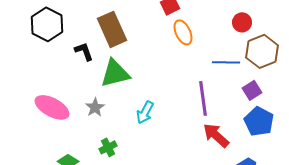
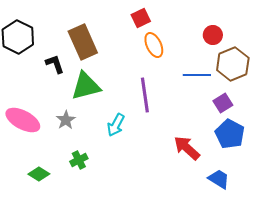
purple line: (203, 98) -> (145, 95), moved

